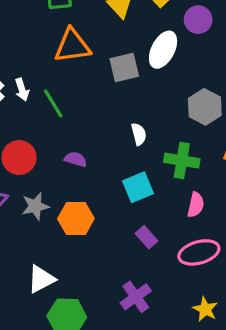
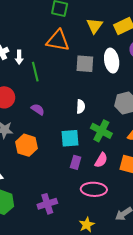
white ellipse: (163, 50) -> (112, 61), turned -55
purple rectangle: (147, 237) -> (76, 162), moved, turned 40

